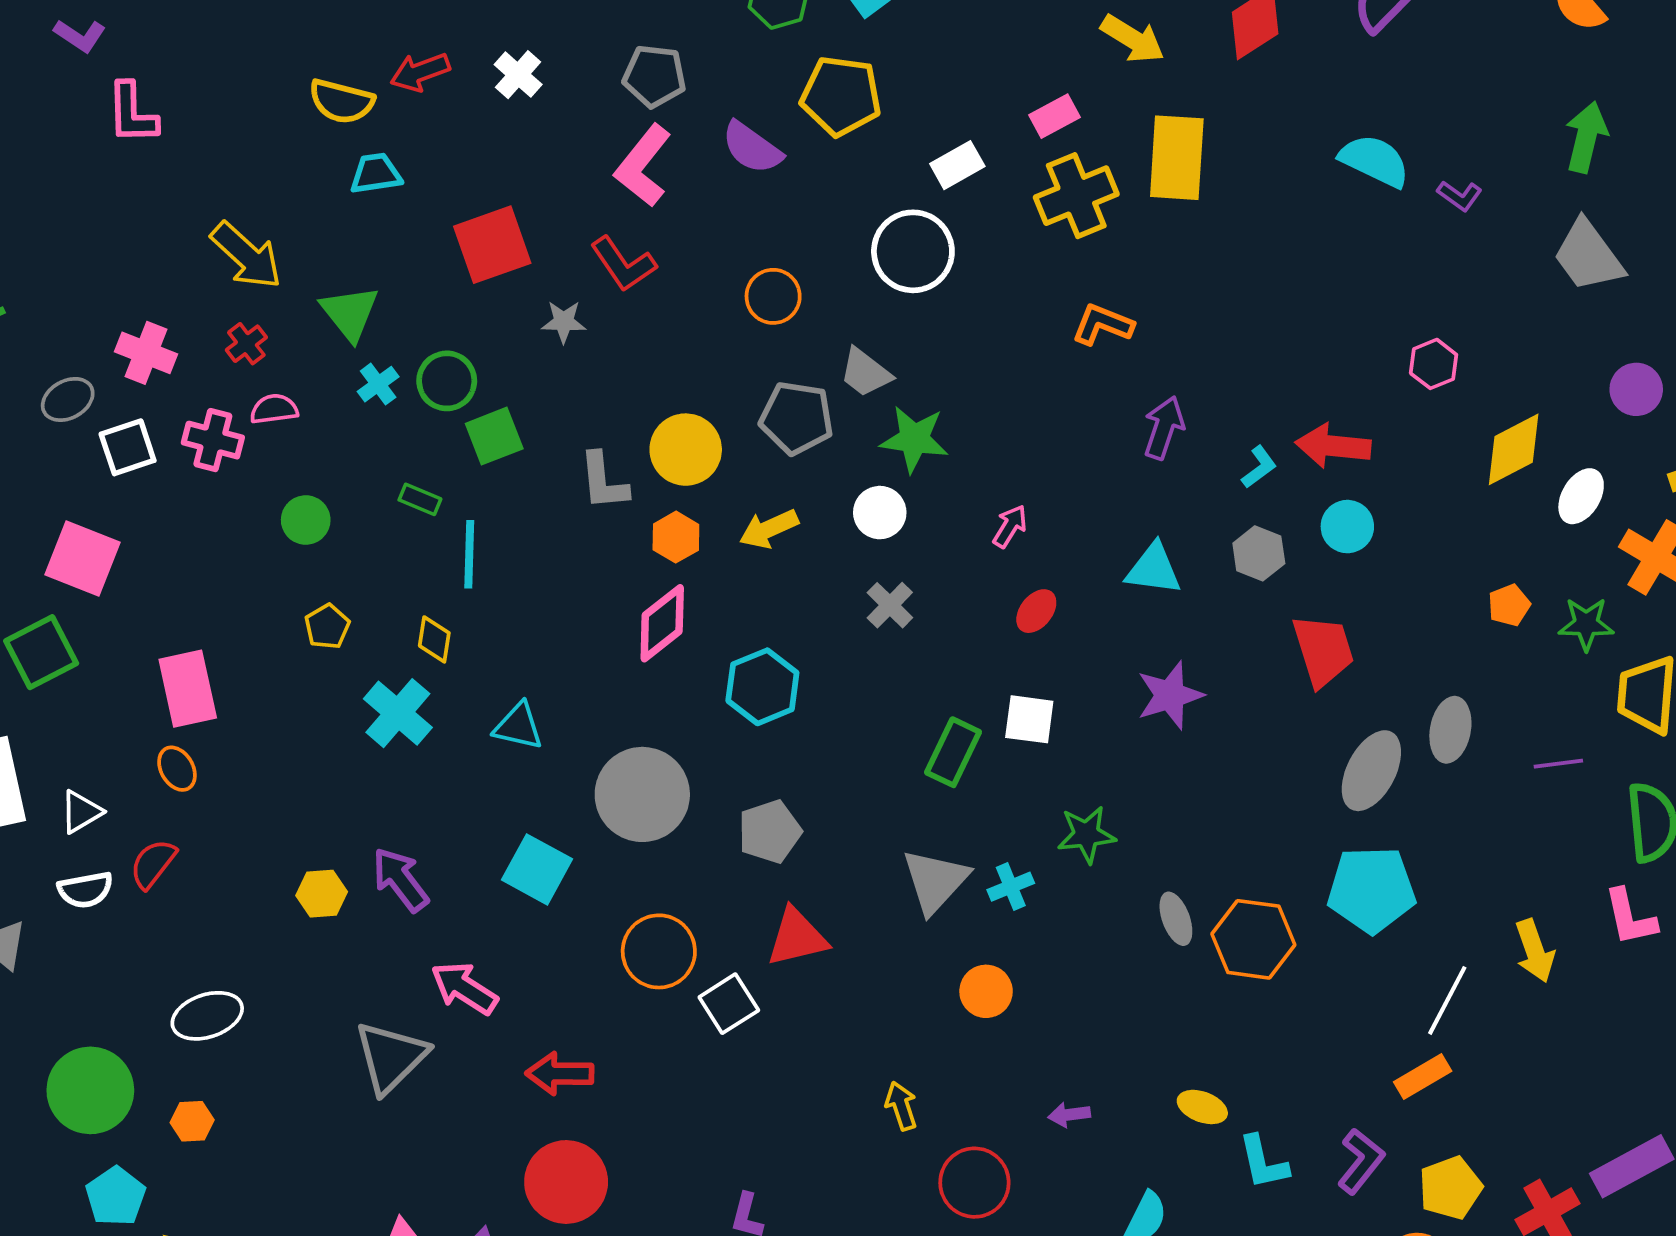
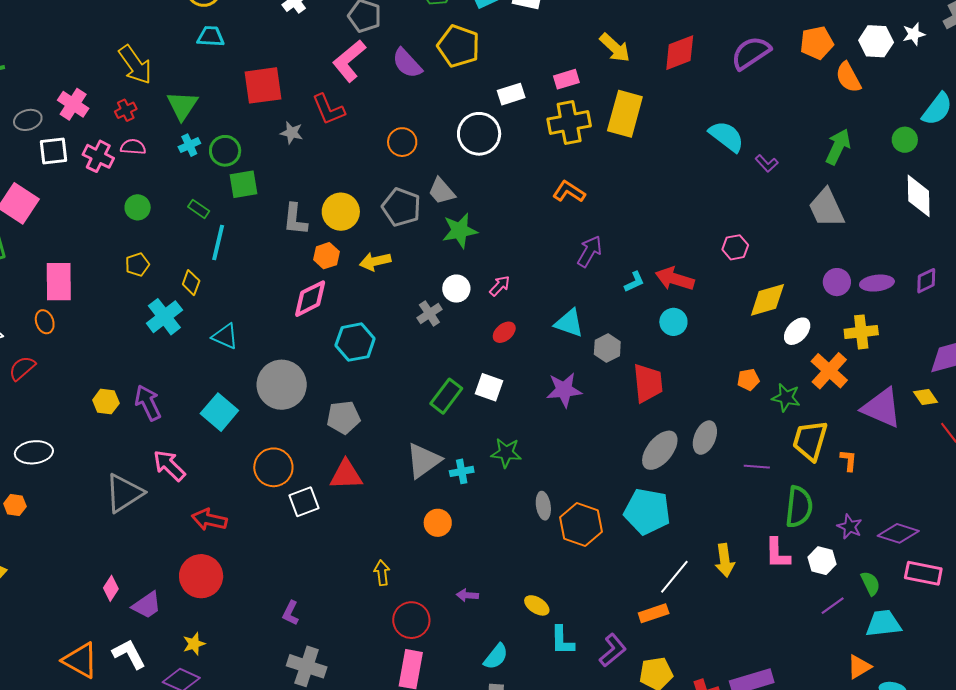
green star: (914, 439) -> (460, 231), turned -30
white circle: (880, 513) -> (456, 289), moved
gray hexagon: (1259, 553) -> (607, 348), moved

